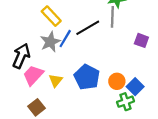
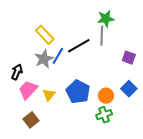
black arrow: (21, 56) -> (17, 72), size x0.7
blue square: (135, 87) -> (129, 89), moved
green cross: (126, 102) -> (104, 115), moved

